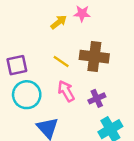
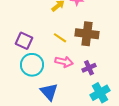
purple square: (17, 65) -> (24, 41), turned 36
pink arrow: (66, 91) -> (64, 62), turned 132

